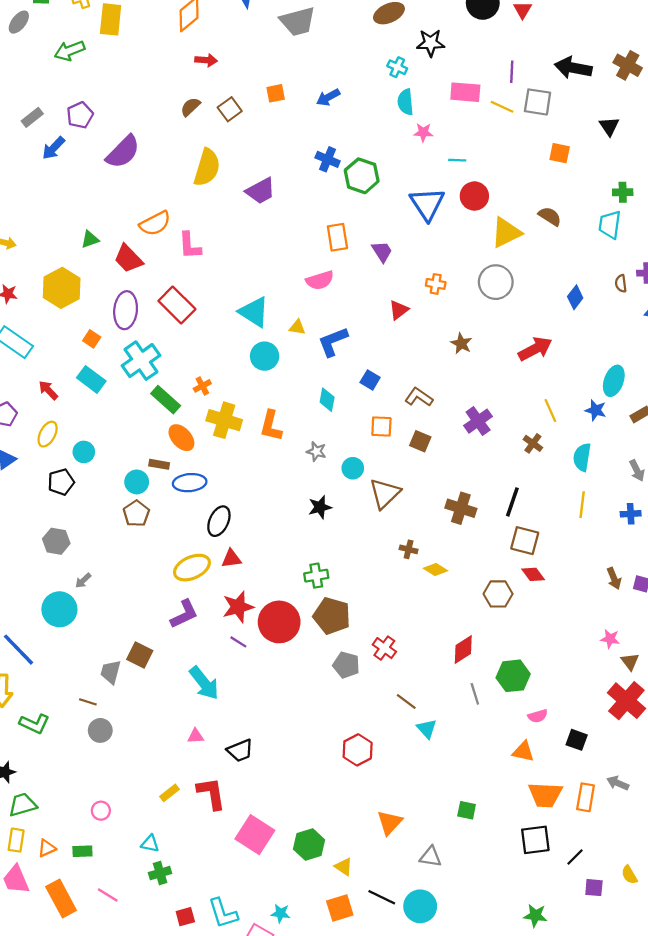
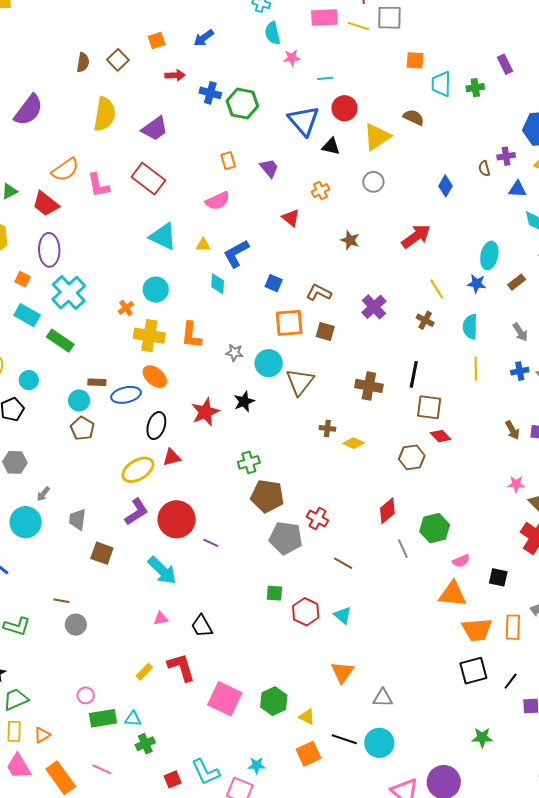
red arrow: (206, 60) -> (175, 75), moved
brown semicircle: (190, 107) -> (83, 62), turned 150
black triangle: (609, 126) -> (331, 146), moved, turned -36
cyan trapezoid: (610, 225) -> (441, 84), moved
orange rectangle: (337, 237) -> (228, 161), size x0.7
gray circle: (496, 282) -> (373, 182), size x0.7
orange cross: (436, 284) -> (321, 191), turned -30
red rectangle: (177, 305) -> (148, 179), moved
red triangle: (399, 310) -> (291, 218), turned -36
cyan circle: (265, 356) -> (156, 290), moved
green rectangle: (166, 400) -> (60, 341), moved
cyan diamond: (327, 400) -> (218, 284), moved
orange square: (381, 426) -> (289, 323), size x1.4
orange ellipse: (181, 438) -> (155, 377), moved
cyan circle: (353, 468) -> (269, 363), size x1.4
red star: (238, 607) -> (205, 412), moved
red circle: (279, 622) -> (177, 519), moved
purple line: (238, 642) -> (211, 543), moved
gray pentagon: (346, 665) -> (286, 538), size x1.4
gray trapezoid: (111, 672) -> (78, 520), moved
cyan triangle: (427, 729) -> (343, 615), moved
black trapezoid: (240, 751) -> (202, 626), turned 90
orange triangle: (523, 752) -> (452, 594), size x1.4
green square: (467, 810) -> (274, 593), moved
green rectangle: (82, 851) -> (103, 718), moved, size x1.5

